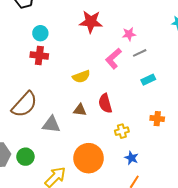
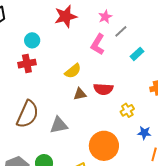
cyan circle: (40, 33) -> (32, 40), moved
red semicircle: (105, 103) -> (103, 89), turned -54
brown triangle: (80, 110) -> (80, 94), moved

